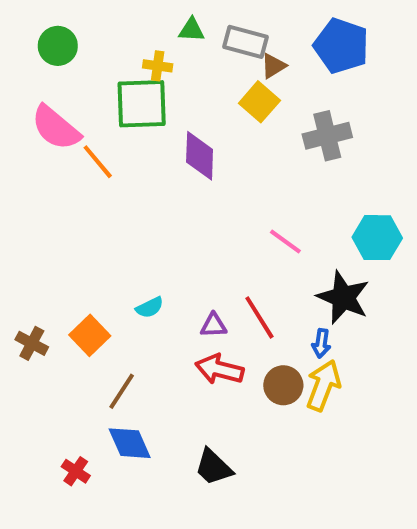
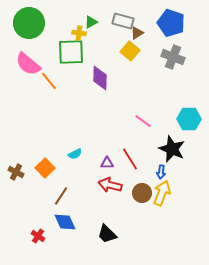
green triangle: (192, 30) -> (91, 22), moved, turned -32
green circle: (58, 46) -> (29, 23), size x1.6
gray cross: (327, 136) -> (173, 57), moved, turned 35

